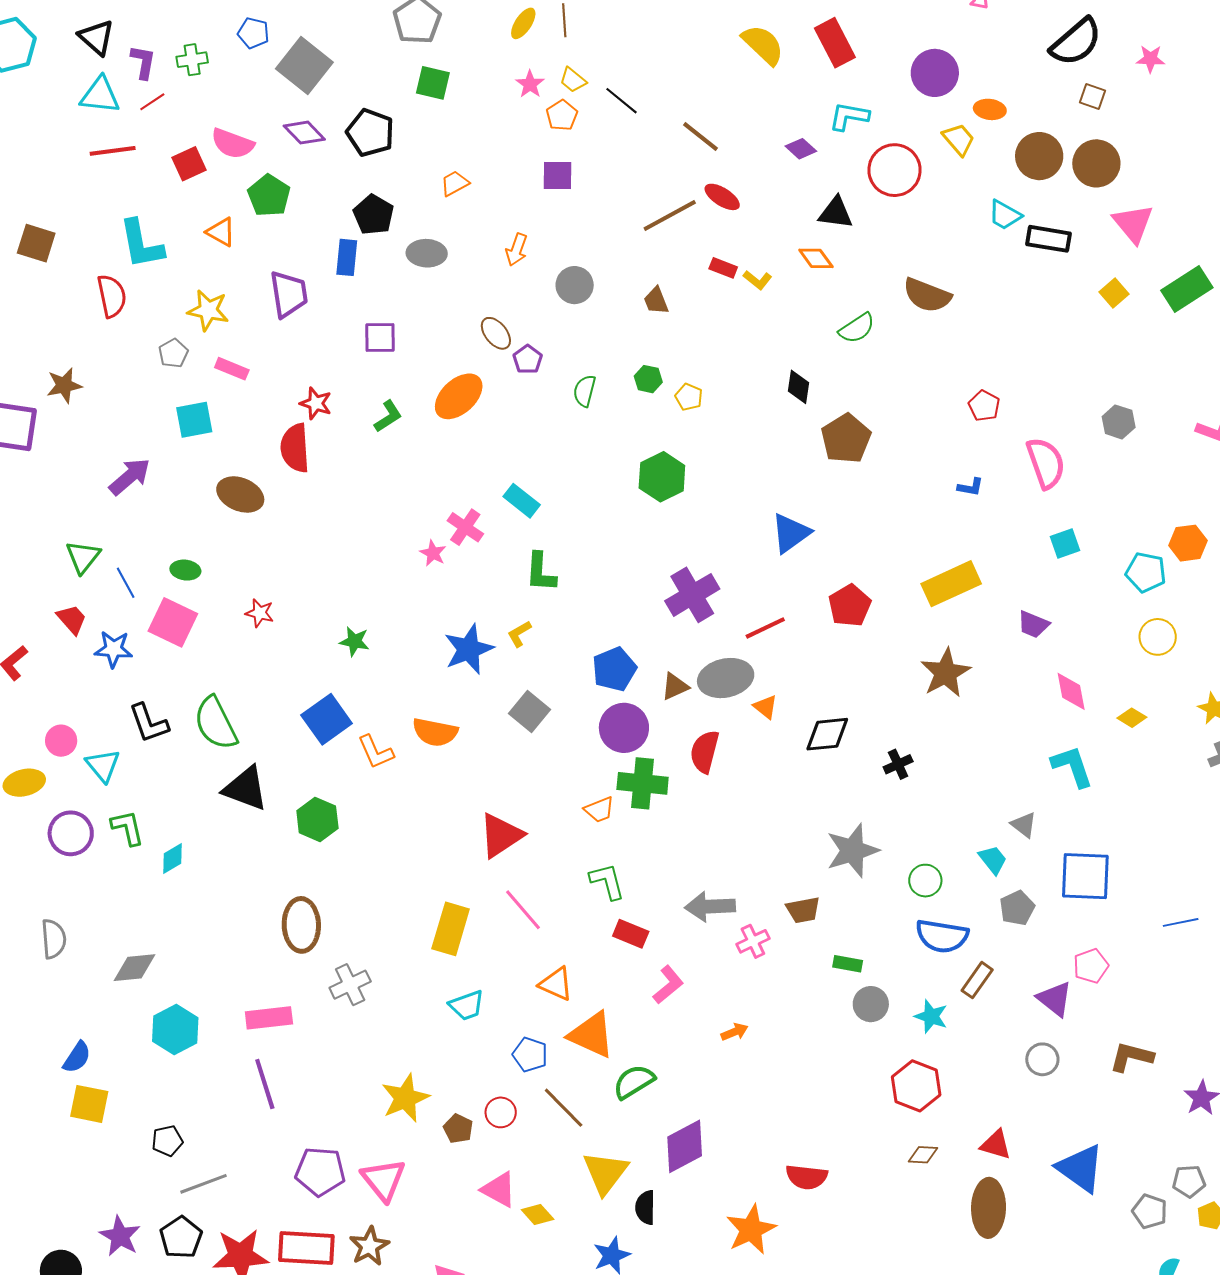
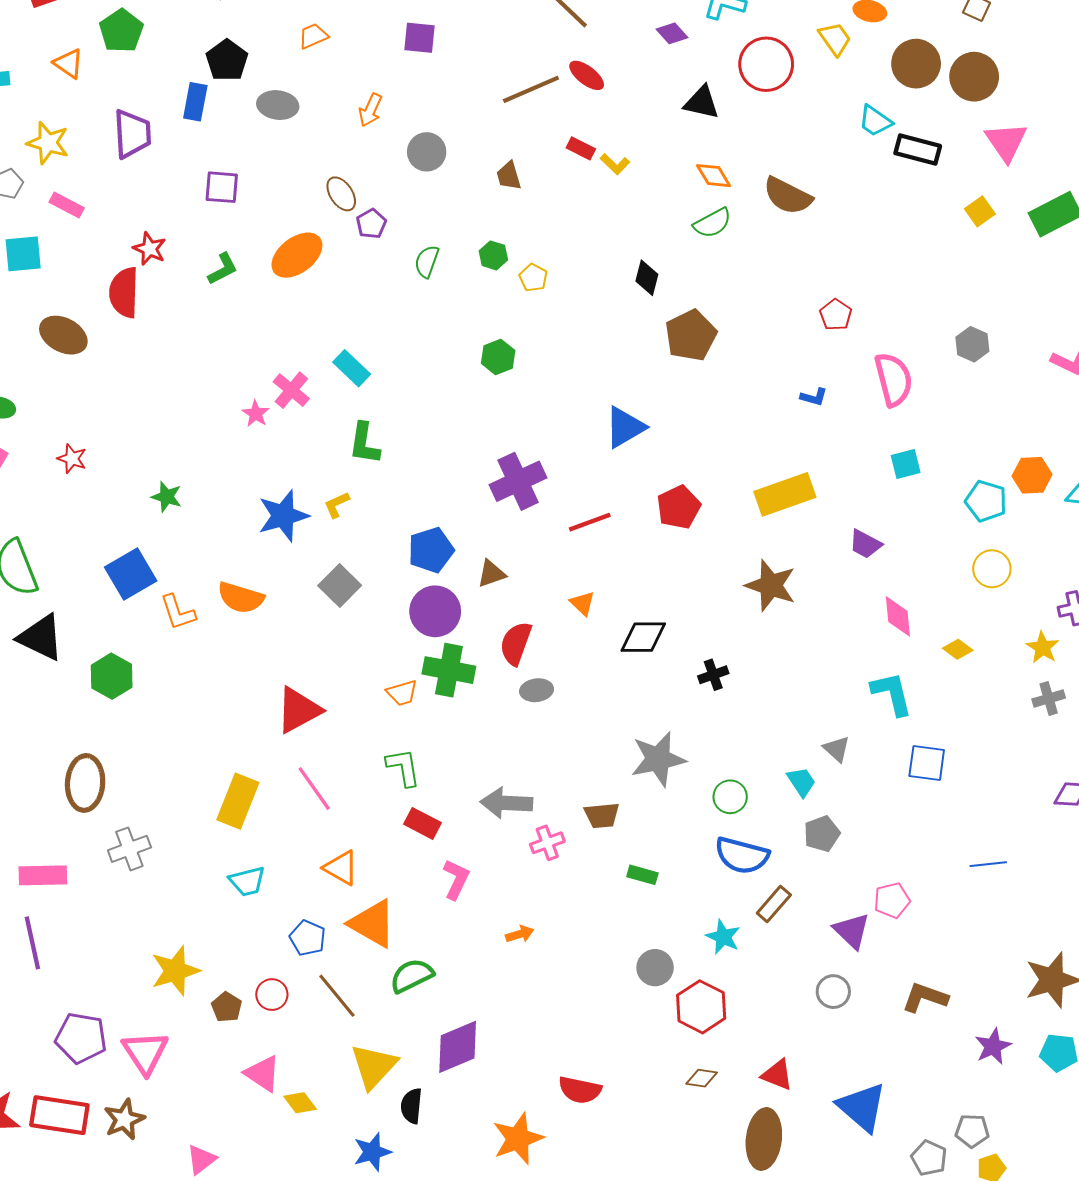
orange diamond: (816, 258) -> (713, 176), moved
green hexagon: (662, 477) -> (498, 357), size x0.7
brown star: (946, 673) -> (771, 585), turned -30
gray ellipse: (726, 678) -> (537, 690), moved, size x0.6
blue square: (1085, 876) -> (927, 763), moved, size x0.7
pink L-shape: (668, 985) -> (456, 879), turned -30
gray circle: (871, 1004) -> (655, 968), moved

